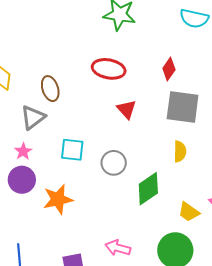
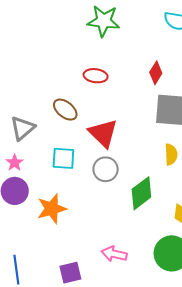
red ellipse: (109, 69) -> (96, 76), size x0.7
brown ellipse: (50, 89) -> (65, 110), moved, turned -30
red triangle: (127, 109) -> (103, 133), moved, size x1.5

